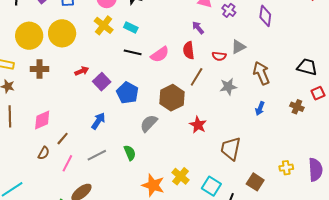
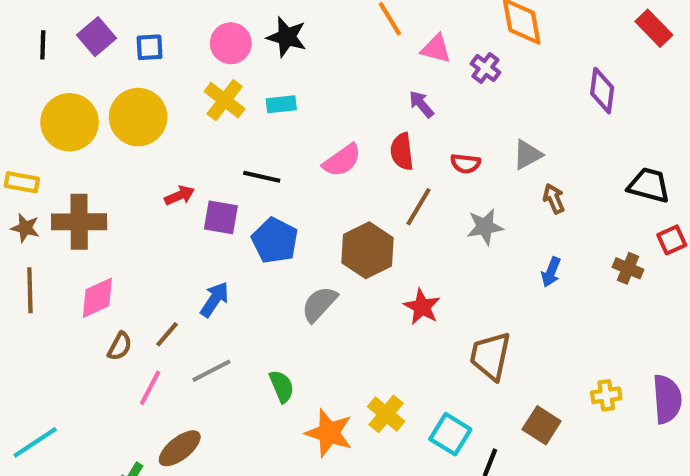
purple diamond: (265, 16) -> (602, 91), moved
cyan rectangle: (131, 27) -> (281, 104), turned -32
gray triangle: (238, 47) -> (527, 155), moved
black line: (133, 52) -> (262, 177), moved
brown cross: (40, 69) -> (79, 222), moved, size x1.4
brown arrow: (261, 73) -> (554, 199), size x0.6
purple square: (102, 82) -> (221, 217), turned -36
brown line: (63, 139) -> (167, 334), moved
brown semicircle: (44, 153) -> (120, 346), moved
green semicircle: (130, 153) -> (282, 386), moved

